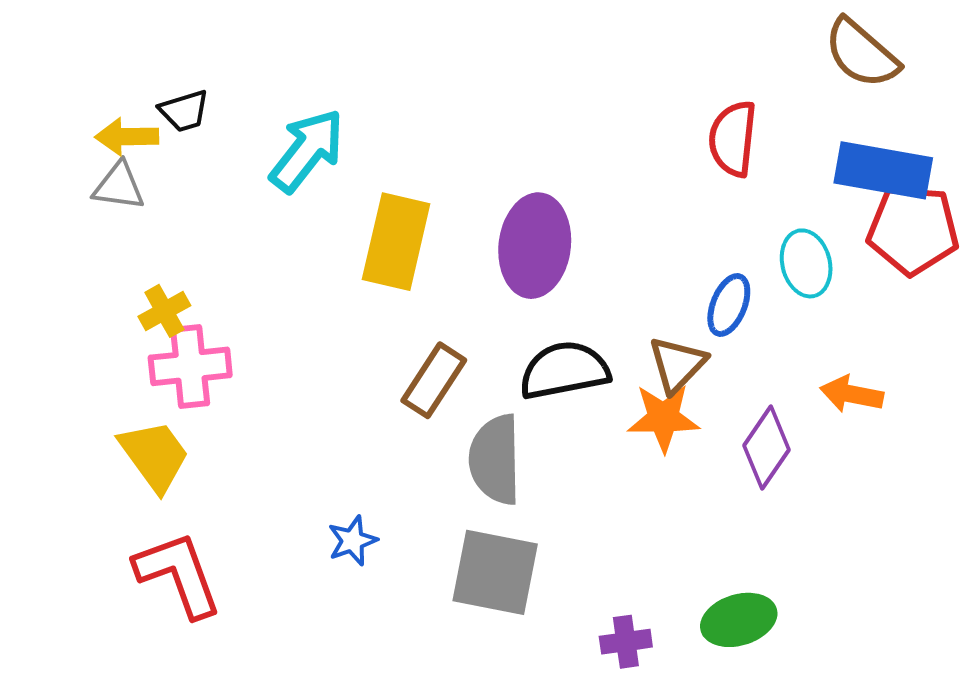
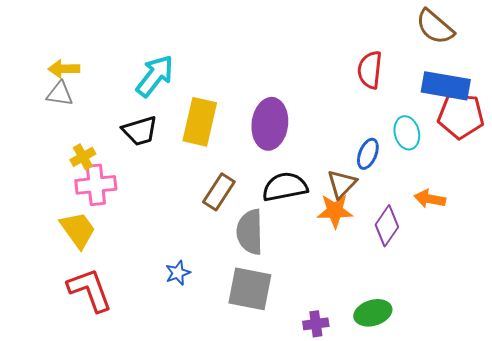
black trapezoid: (184, 111) -> (140, 131), moved, size x1.4

